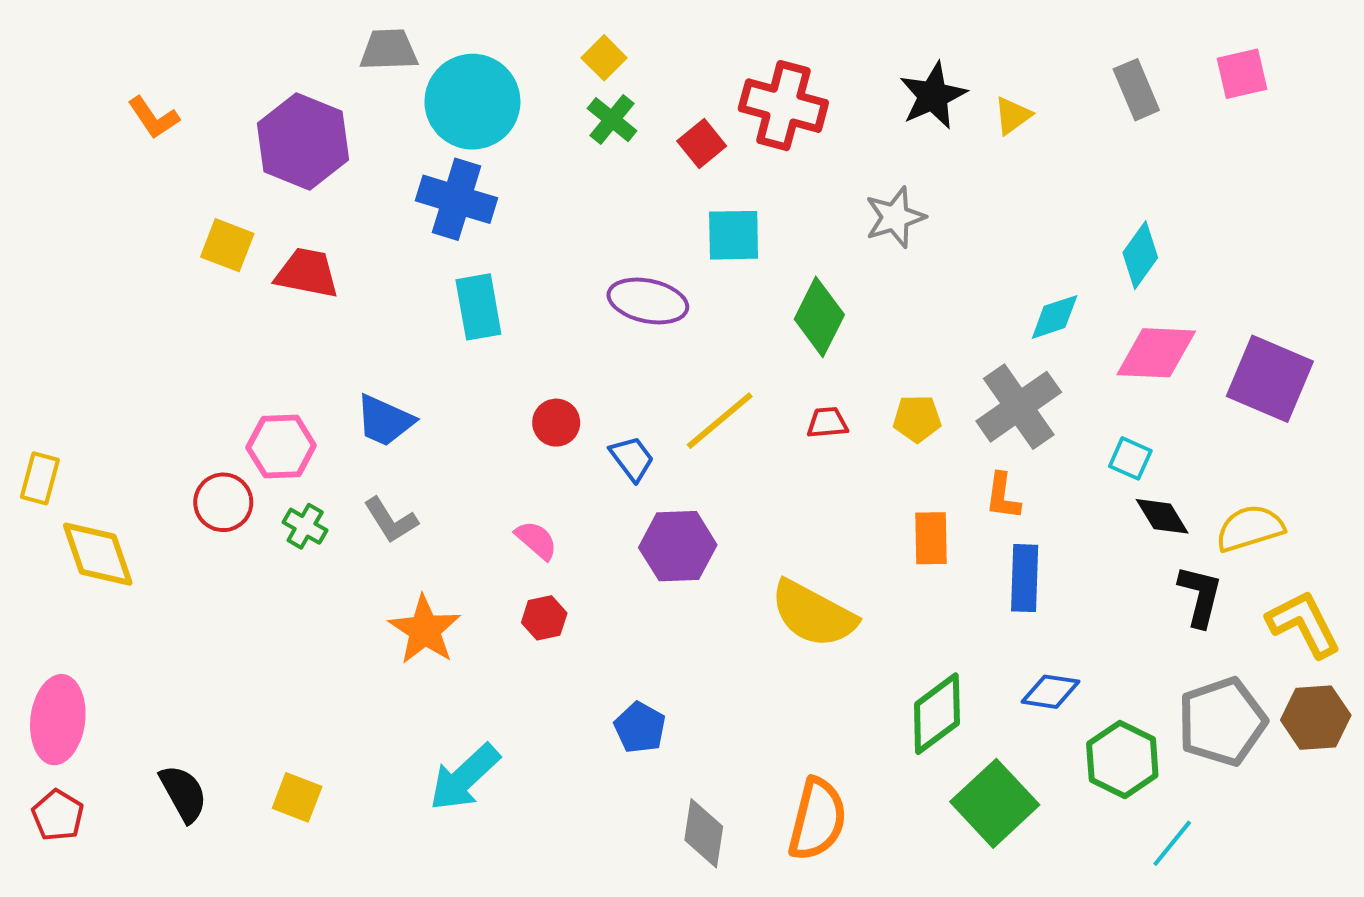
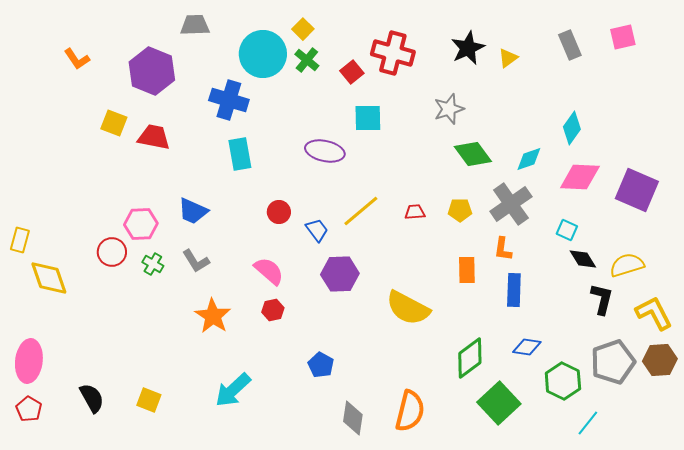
cyan circle: (472, 102) -> (263, 54), moved
green diamond: (819, 317) -> (473, 154), moved, turned -63
pink semicircle: (536, 540) -> (269, 271), size x1.4

